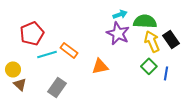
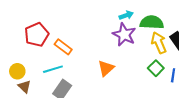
orange rectangle: (69, 50) -> (63, 47), moved
cyan line: (47, 54) -> (53, 69), moved
orange triangle: (100, 66) -> (106, 68), turned -30

